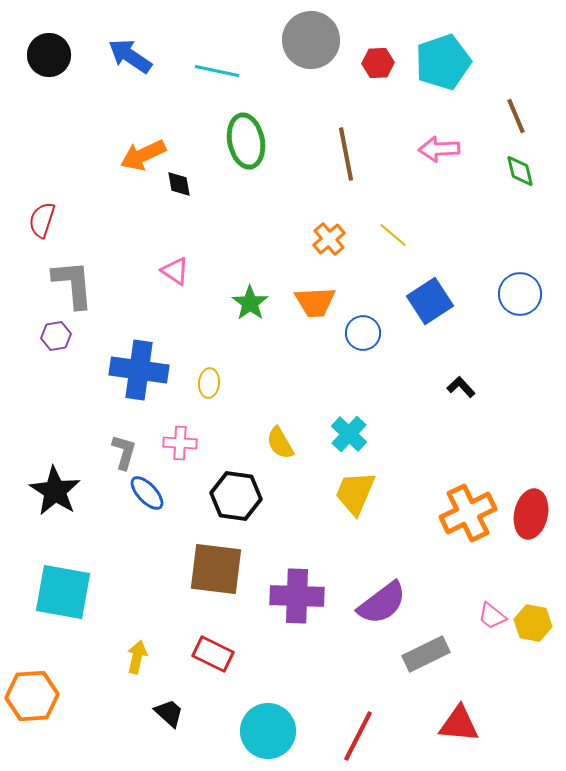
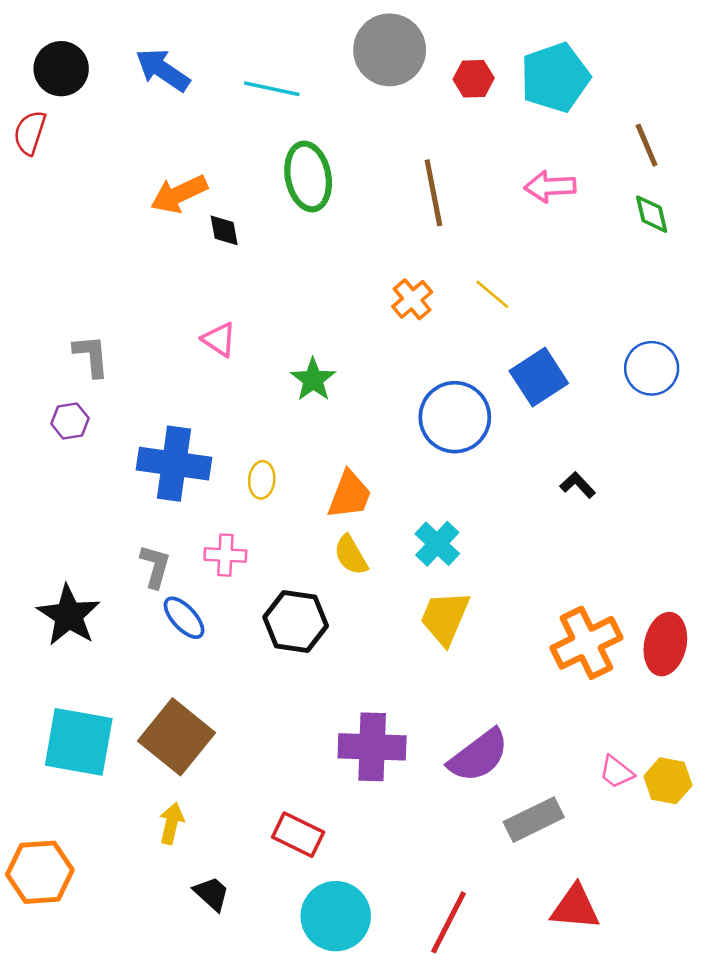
red semicircle: (42, 220) -> (30, 133), moved
gray L-shape: (73, 284) -> (91, 356), size x0.7
orange trapezoid: (315, 302) -> (349, 495), moved, turned -66
blue circle: (363, 333) -> (455, 417), size x1.6
brown square: (216, 569) -> (176, 737), moved, turned 32
red rectangle: (213, 654) -> (298, 835), moved

